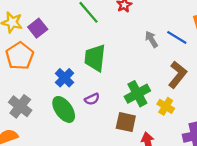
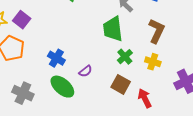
green trapezoid: (95, 58) -> (113, 29), moved
green cross: (137, 94) -> (125, 57), size x0.7
brown square: (126, 122) -> (121, 84), turned 30

